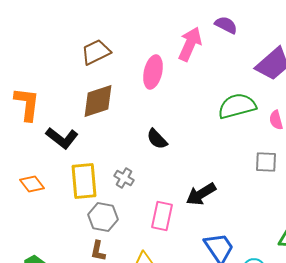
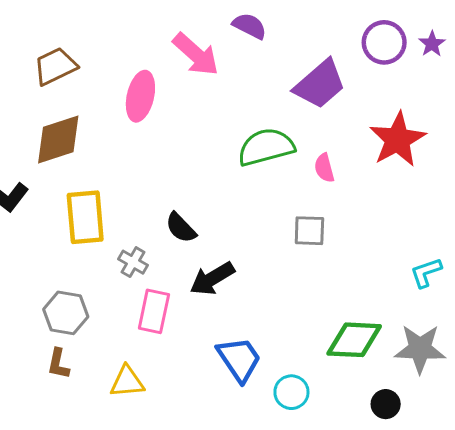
pink arrow: (190, 44) -> (196, 54), turned 108
black semicircle: (157, 139) -> (181, 228), moved
gray cross: (124, 178) -> (133, 262), moved
yellow rectangle: (84, 181) -> (85, 217), moved

